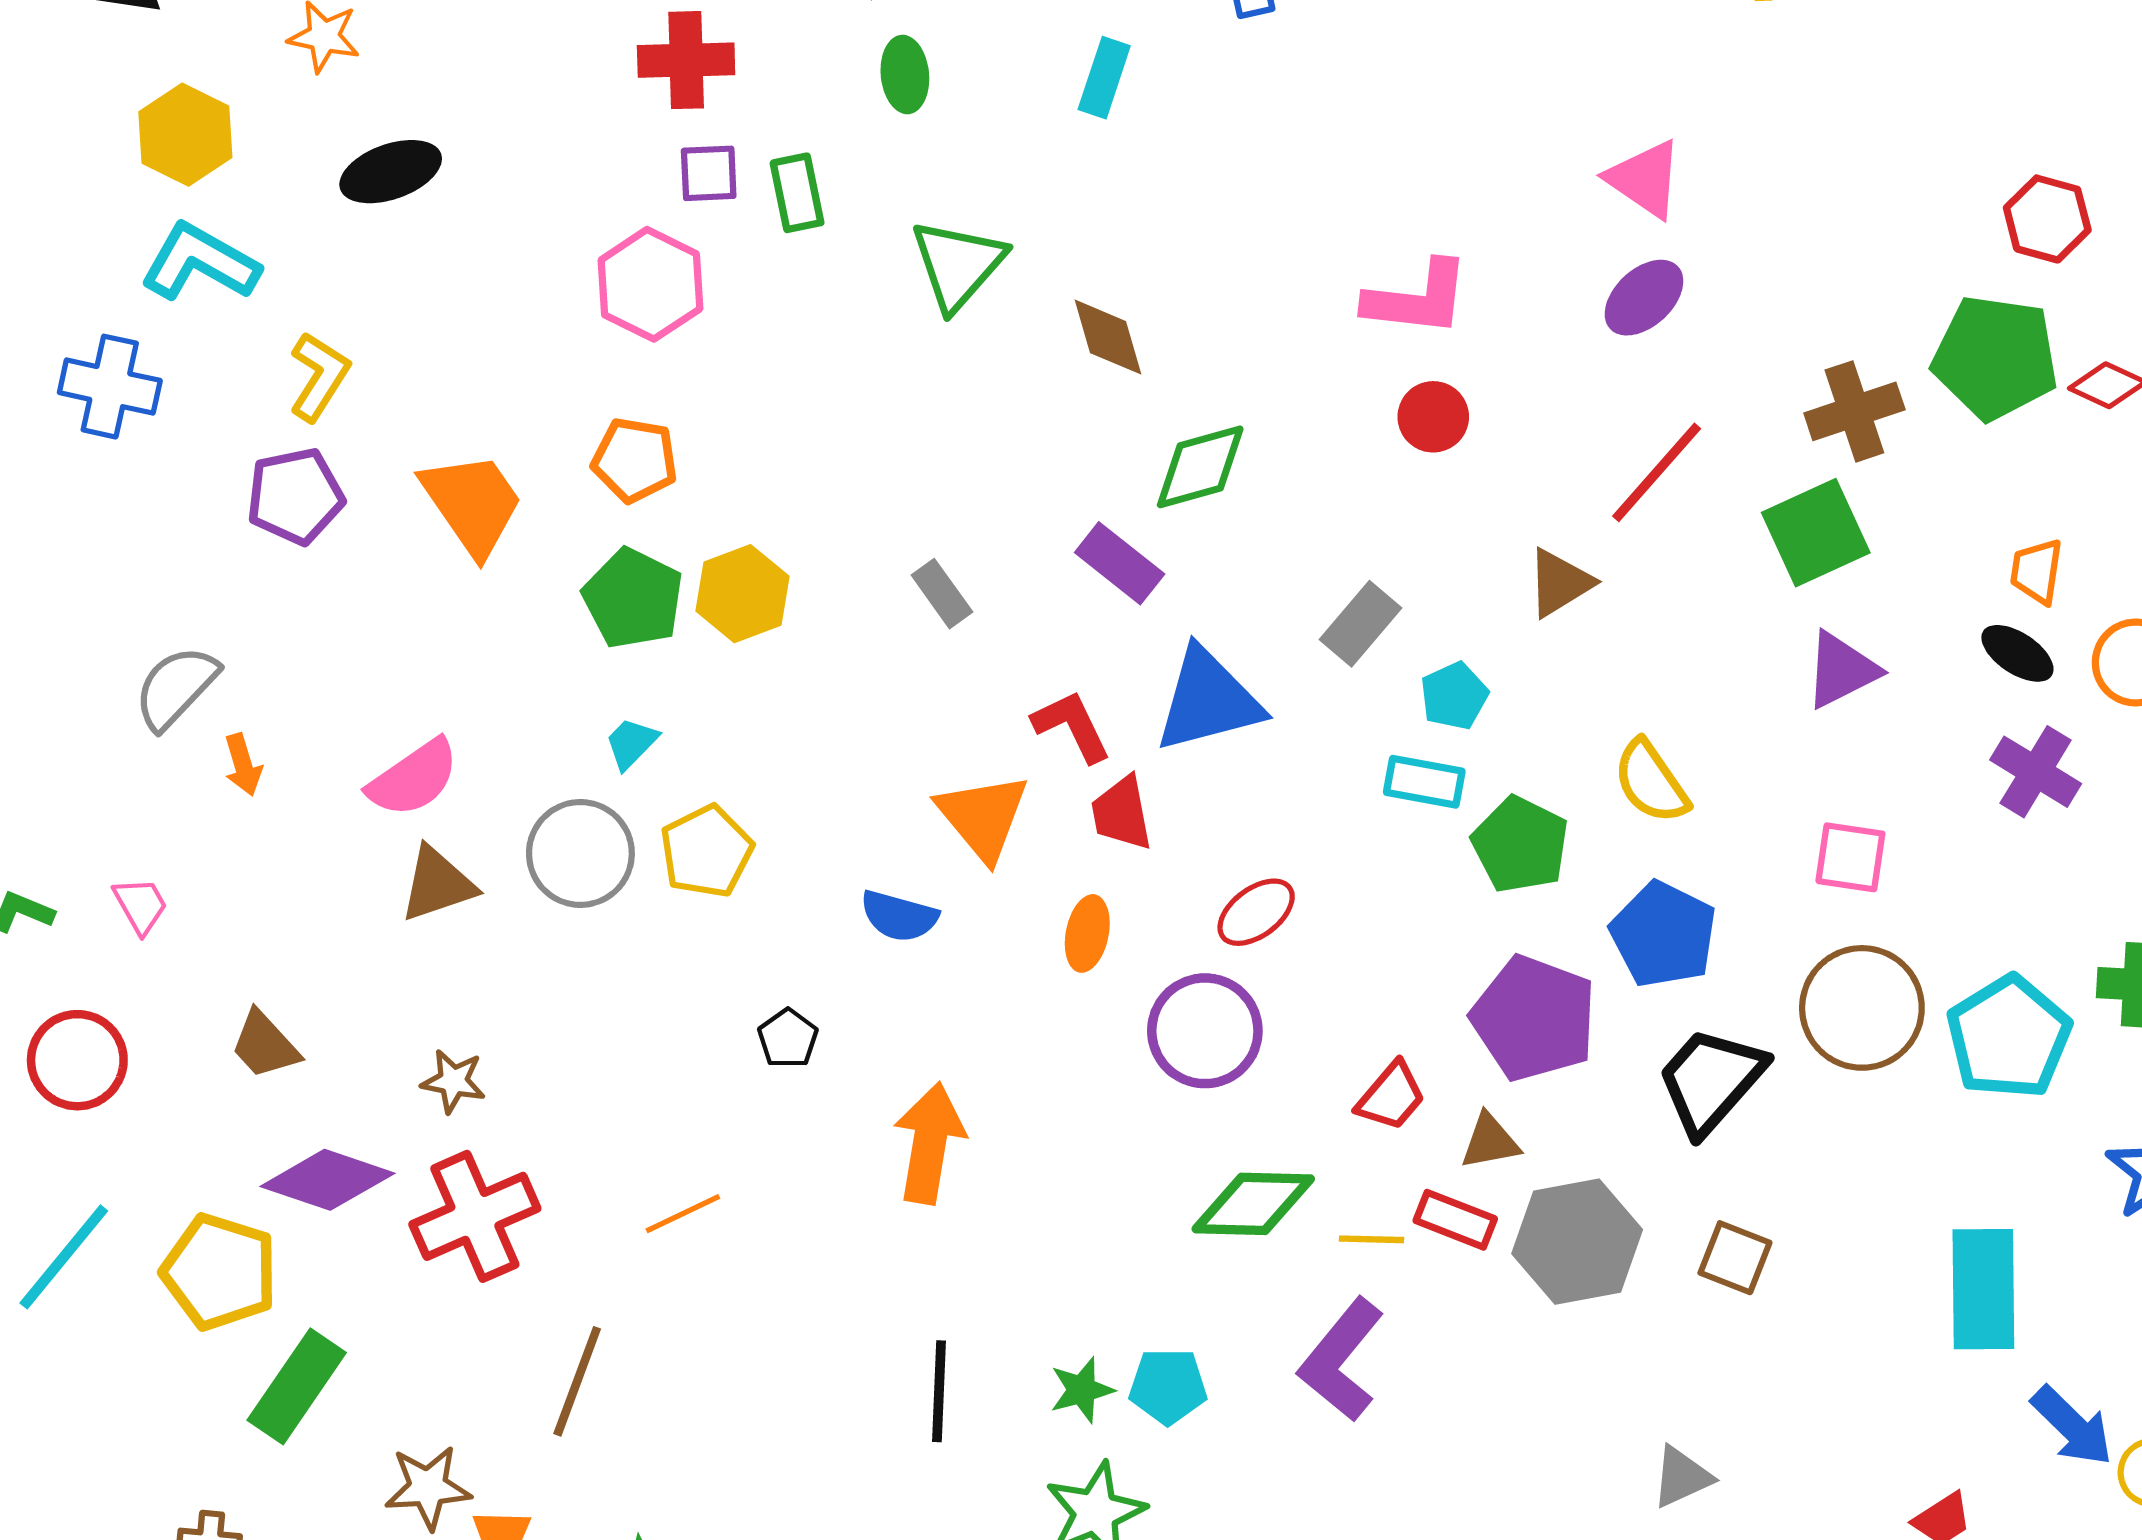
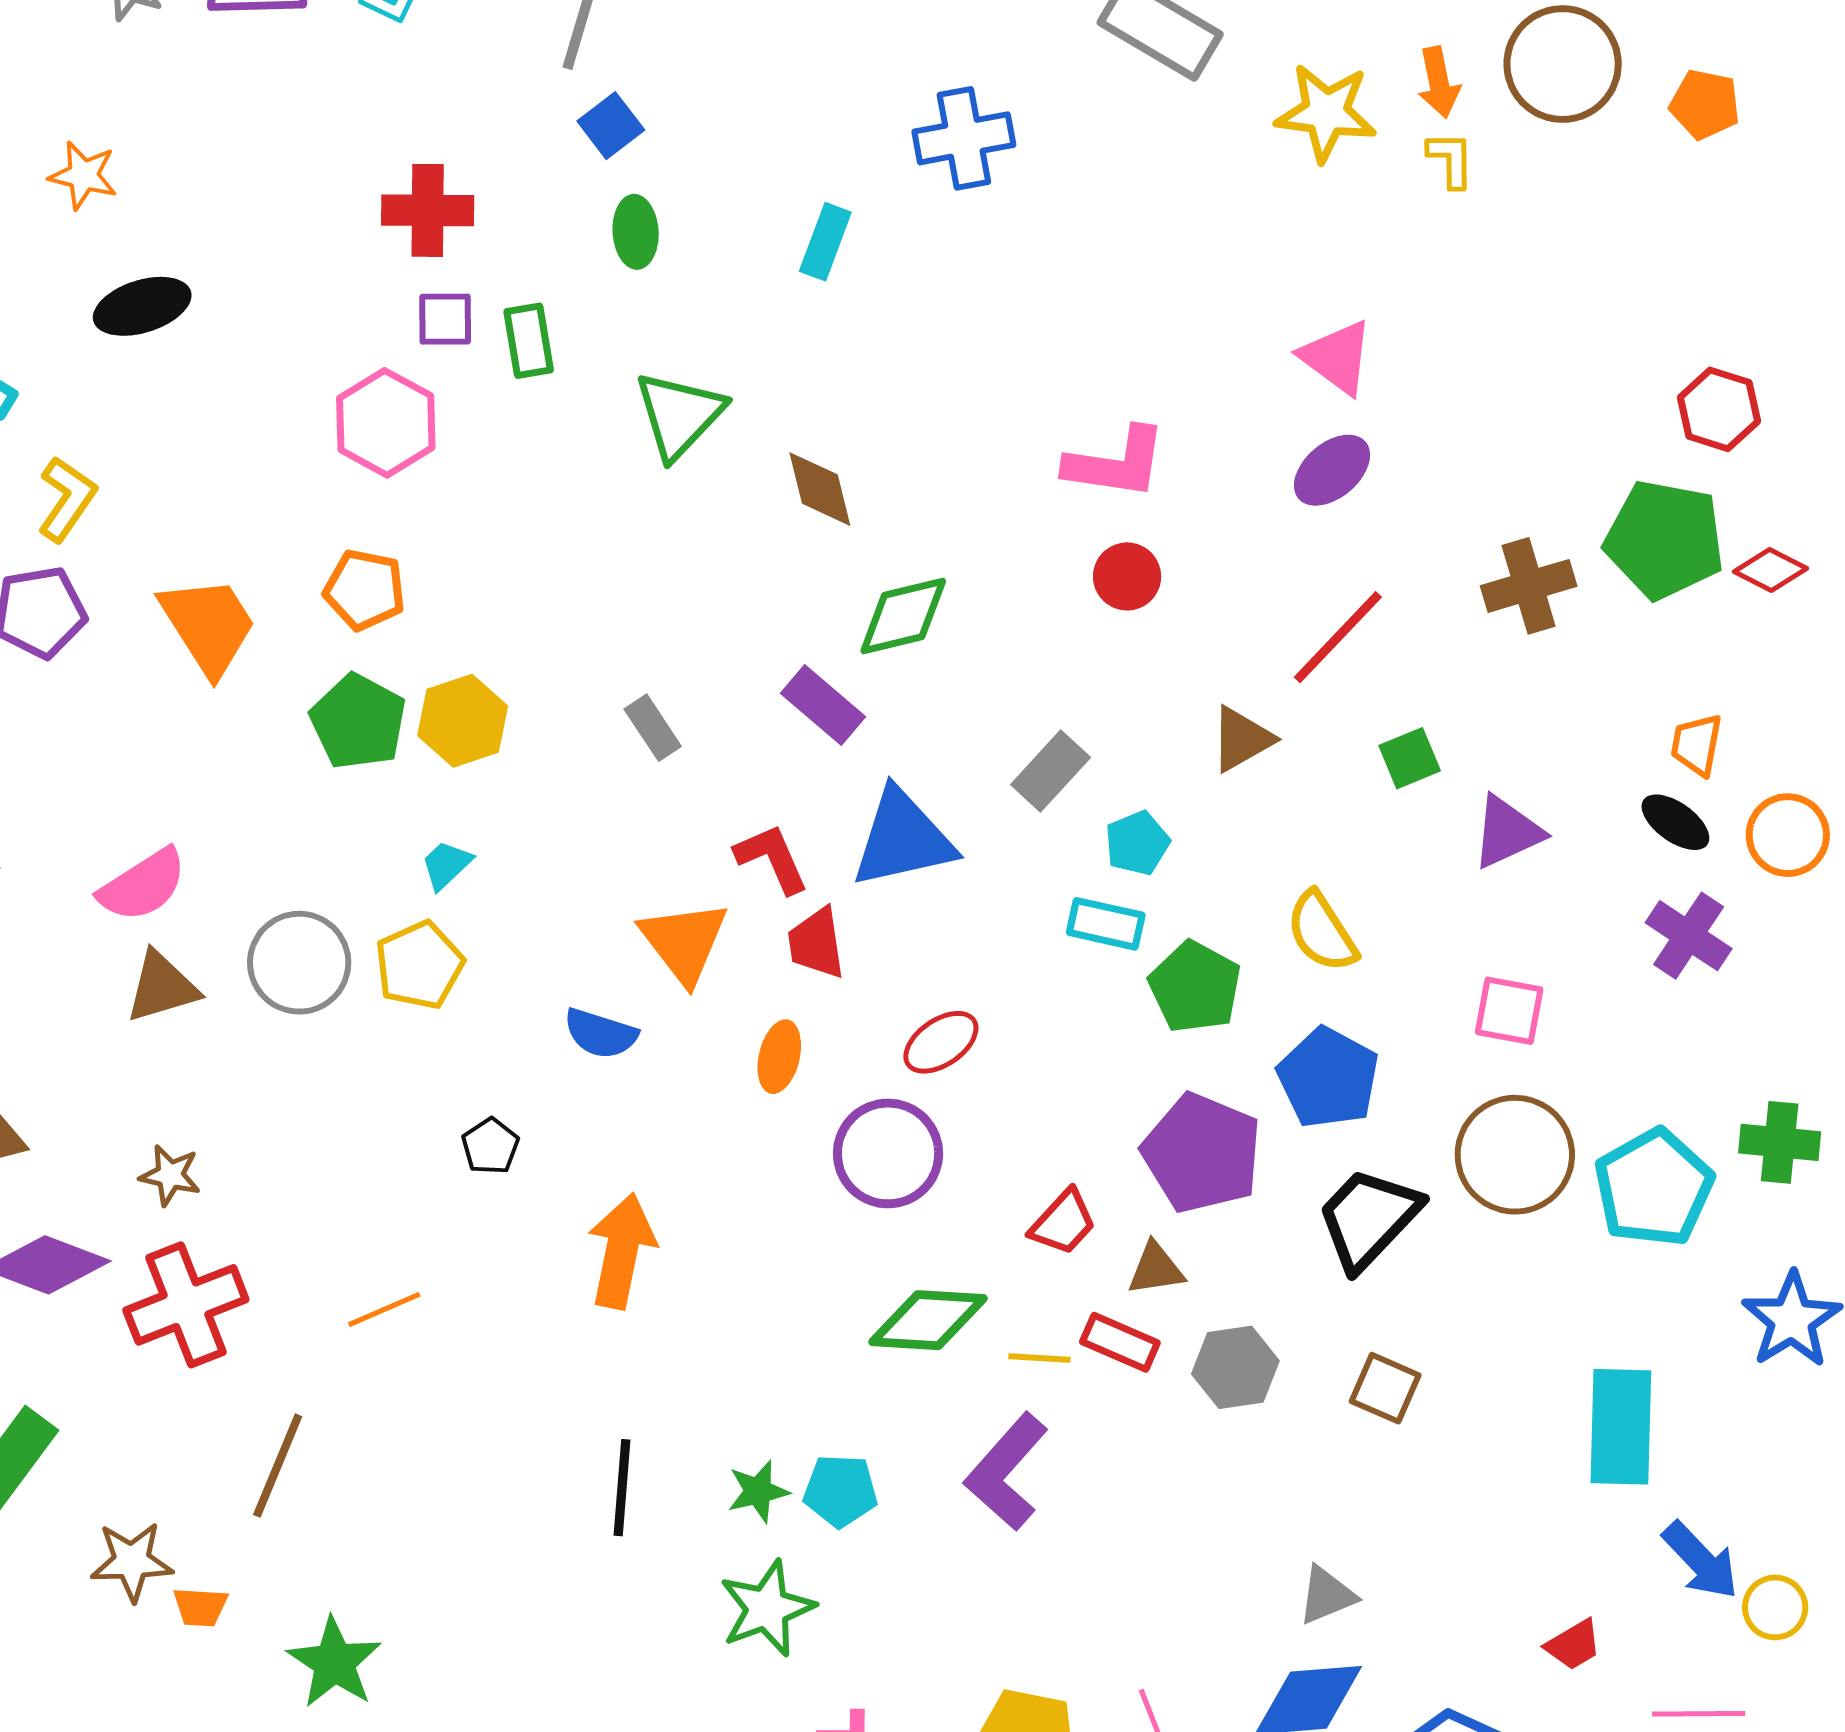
green square: (1816, 533) -> (1410, 758), moved, size x0.6
cyan trapezoid: (631, 743) -> (446, 865), moved
gray hexagon: (1577, 1242) -> (1235, 1367), size x0.7

